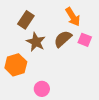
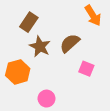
orange arrow: (73, 17) -> (93, 15), moved
pink square: (85, 40) -> (86, 69), moved

